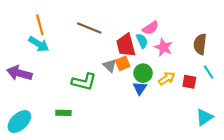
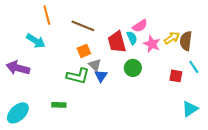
orange line: (40, 25) -> (47, 15), moved
orange square: (123, 63) -> (84, 51), moved
gray triangle: (110, 66) -> (95, 65), moved
yellow arrow: (167, 79) -> (172, 38), moved
blue triangle: (140, 88) -> (101, 76), moved

